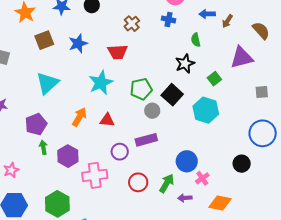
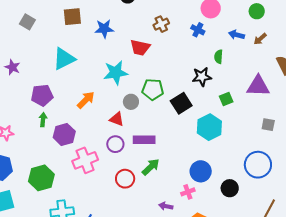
brown arrow: (227, 21) -> (260, 39), moved
gray circle: (152, 111) -> (131, 102), moved
red triangle: (107, 120) -> (117, 119), moved
blue circle: (187, 161) -> (201, 171), moved
pink cross: (95, 175) -> (85, 160), turned -30
green arrow: (167, 183) -> (151, 167), moved

